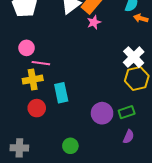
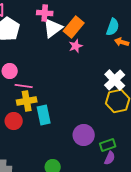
yellow cross: (33, 80) -> (27, 101), moved
red circle: (37, 108) -> (14, 121), moved
green rectangle: (127, 112) -> (108, 145), moved

